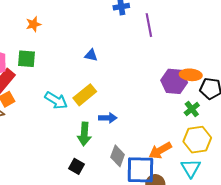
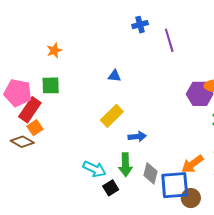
cyan arrow: (56, 100) -> (95, 169), moved
green arrow: (84, 134) -> (125, 165), moved
black square: (77, 166) -> (111, 188), turned 35

